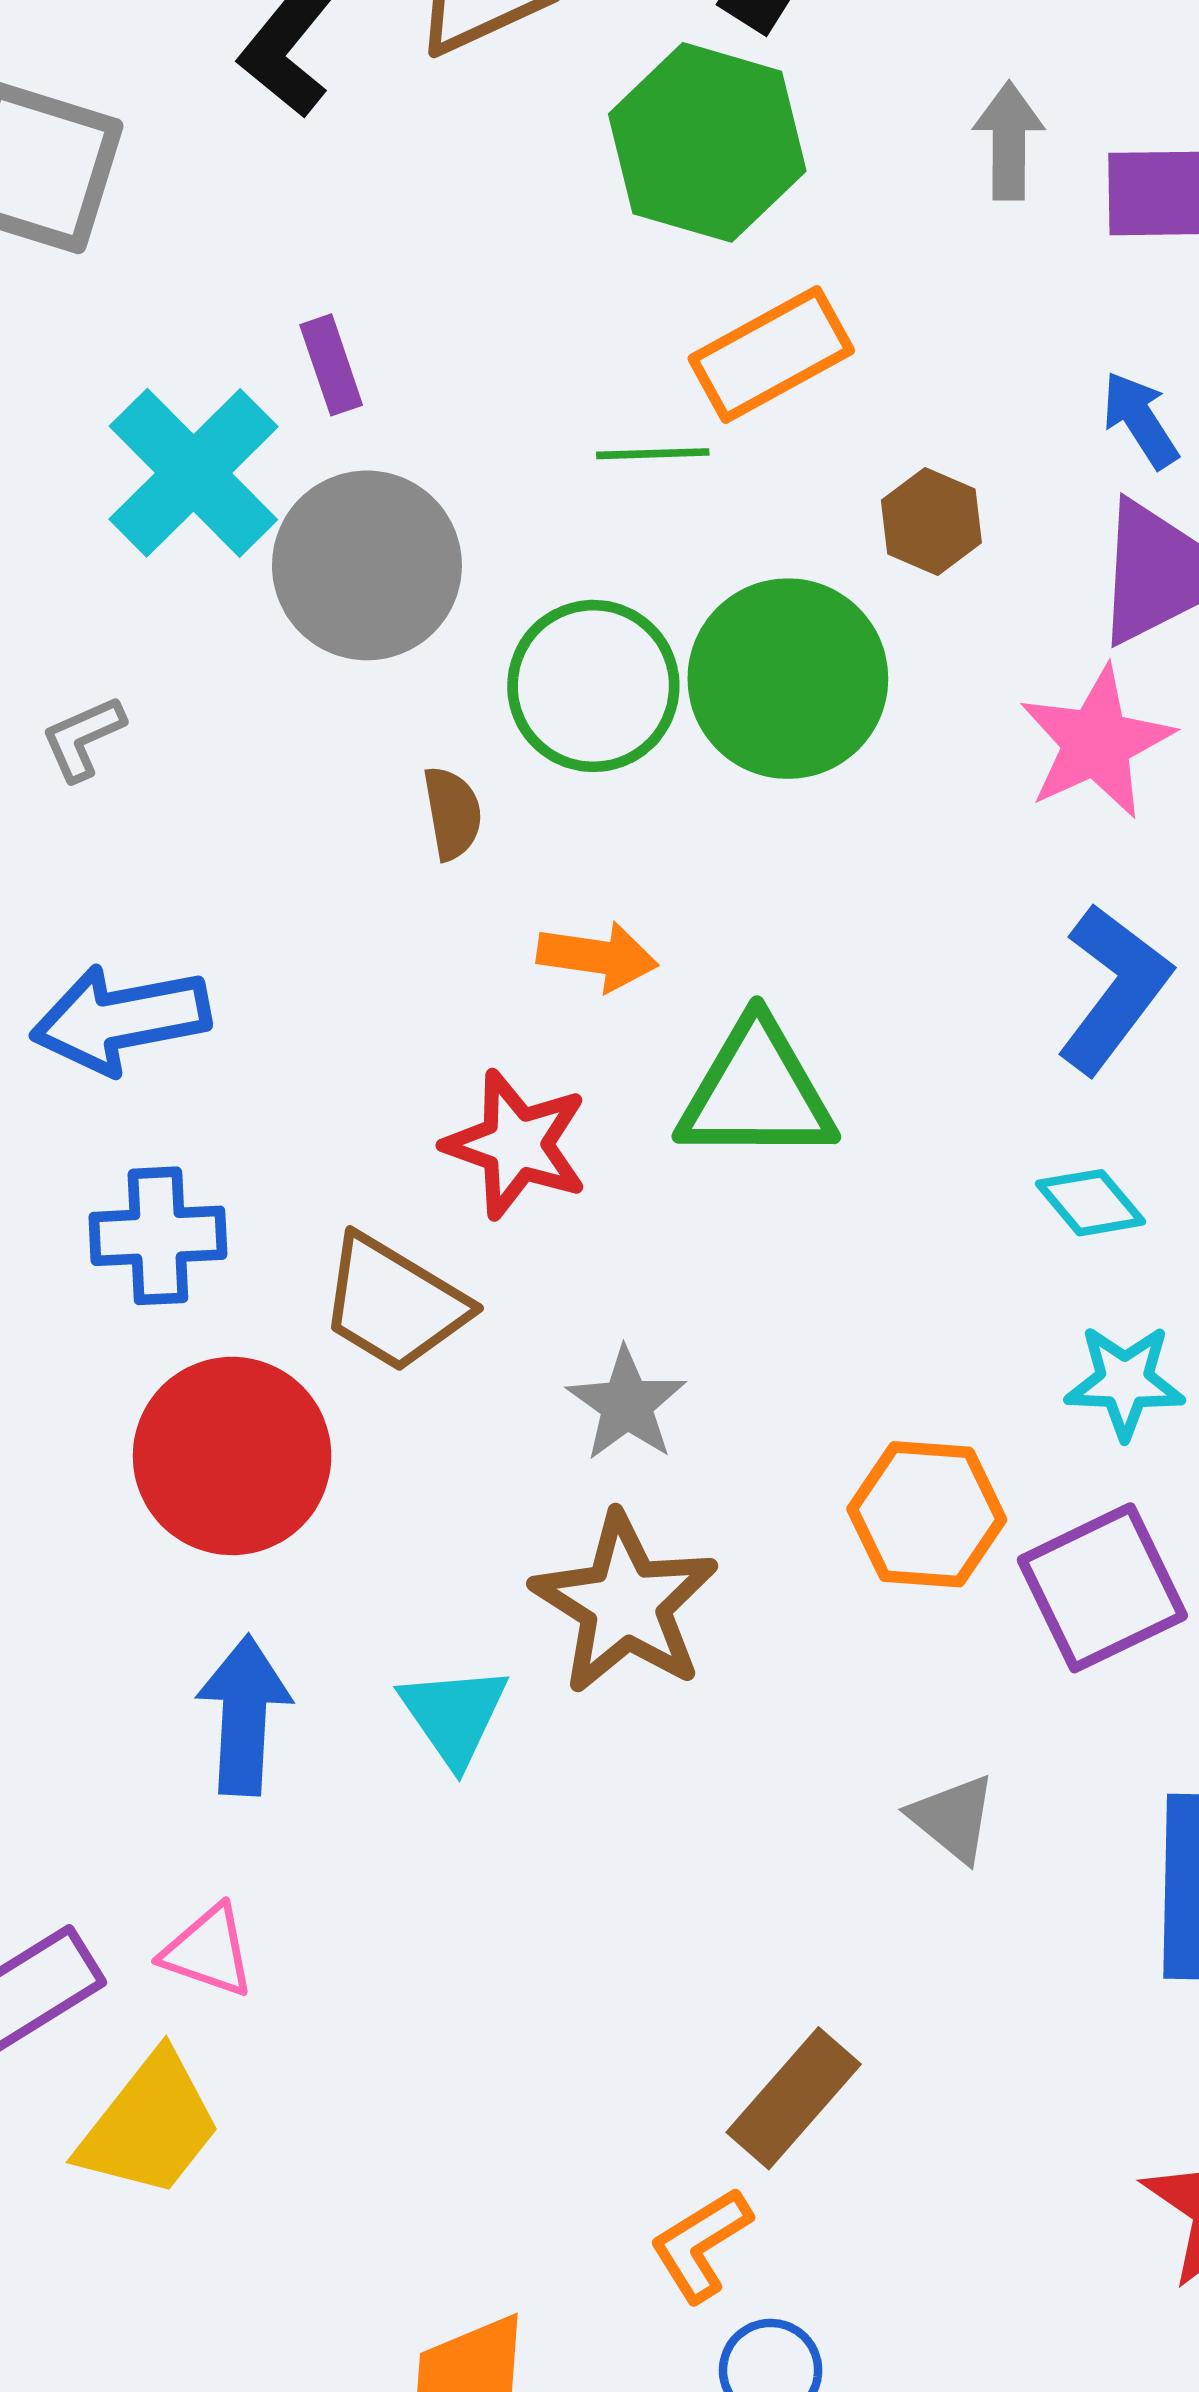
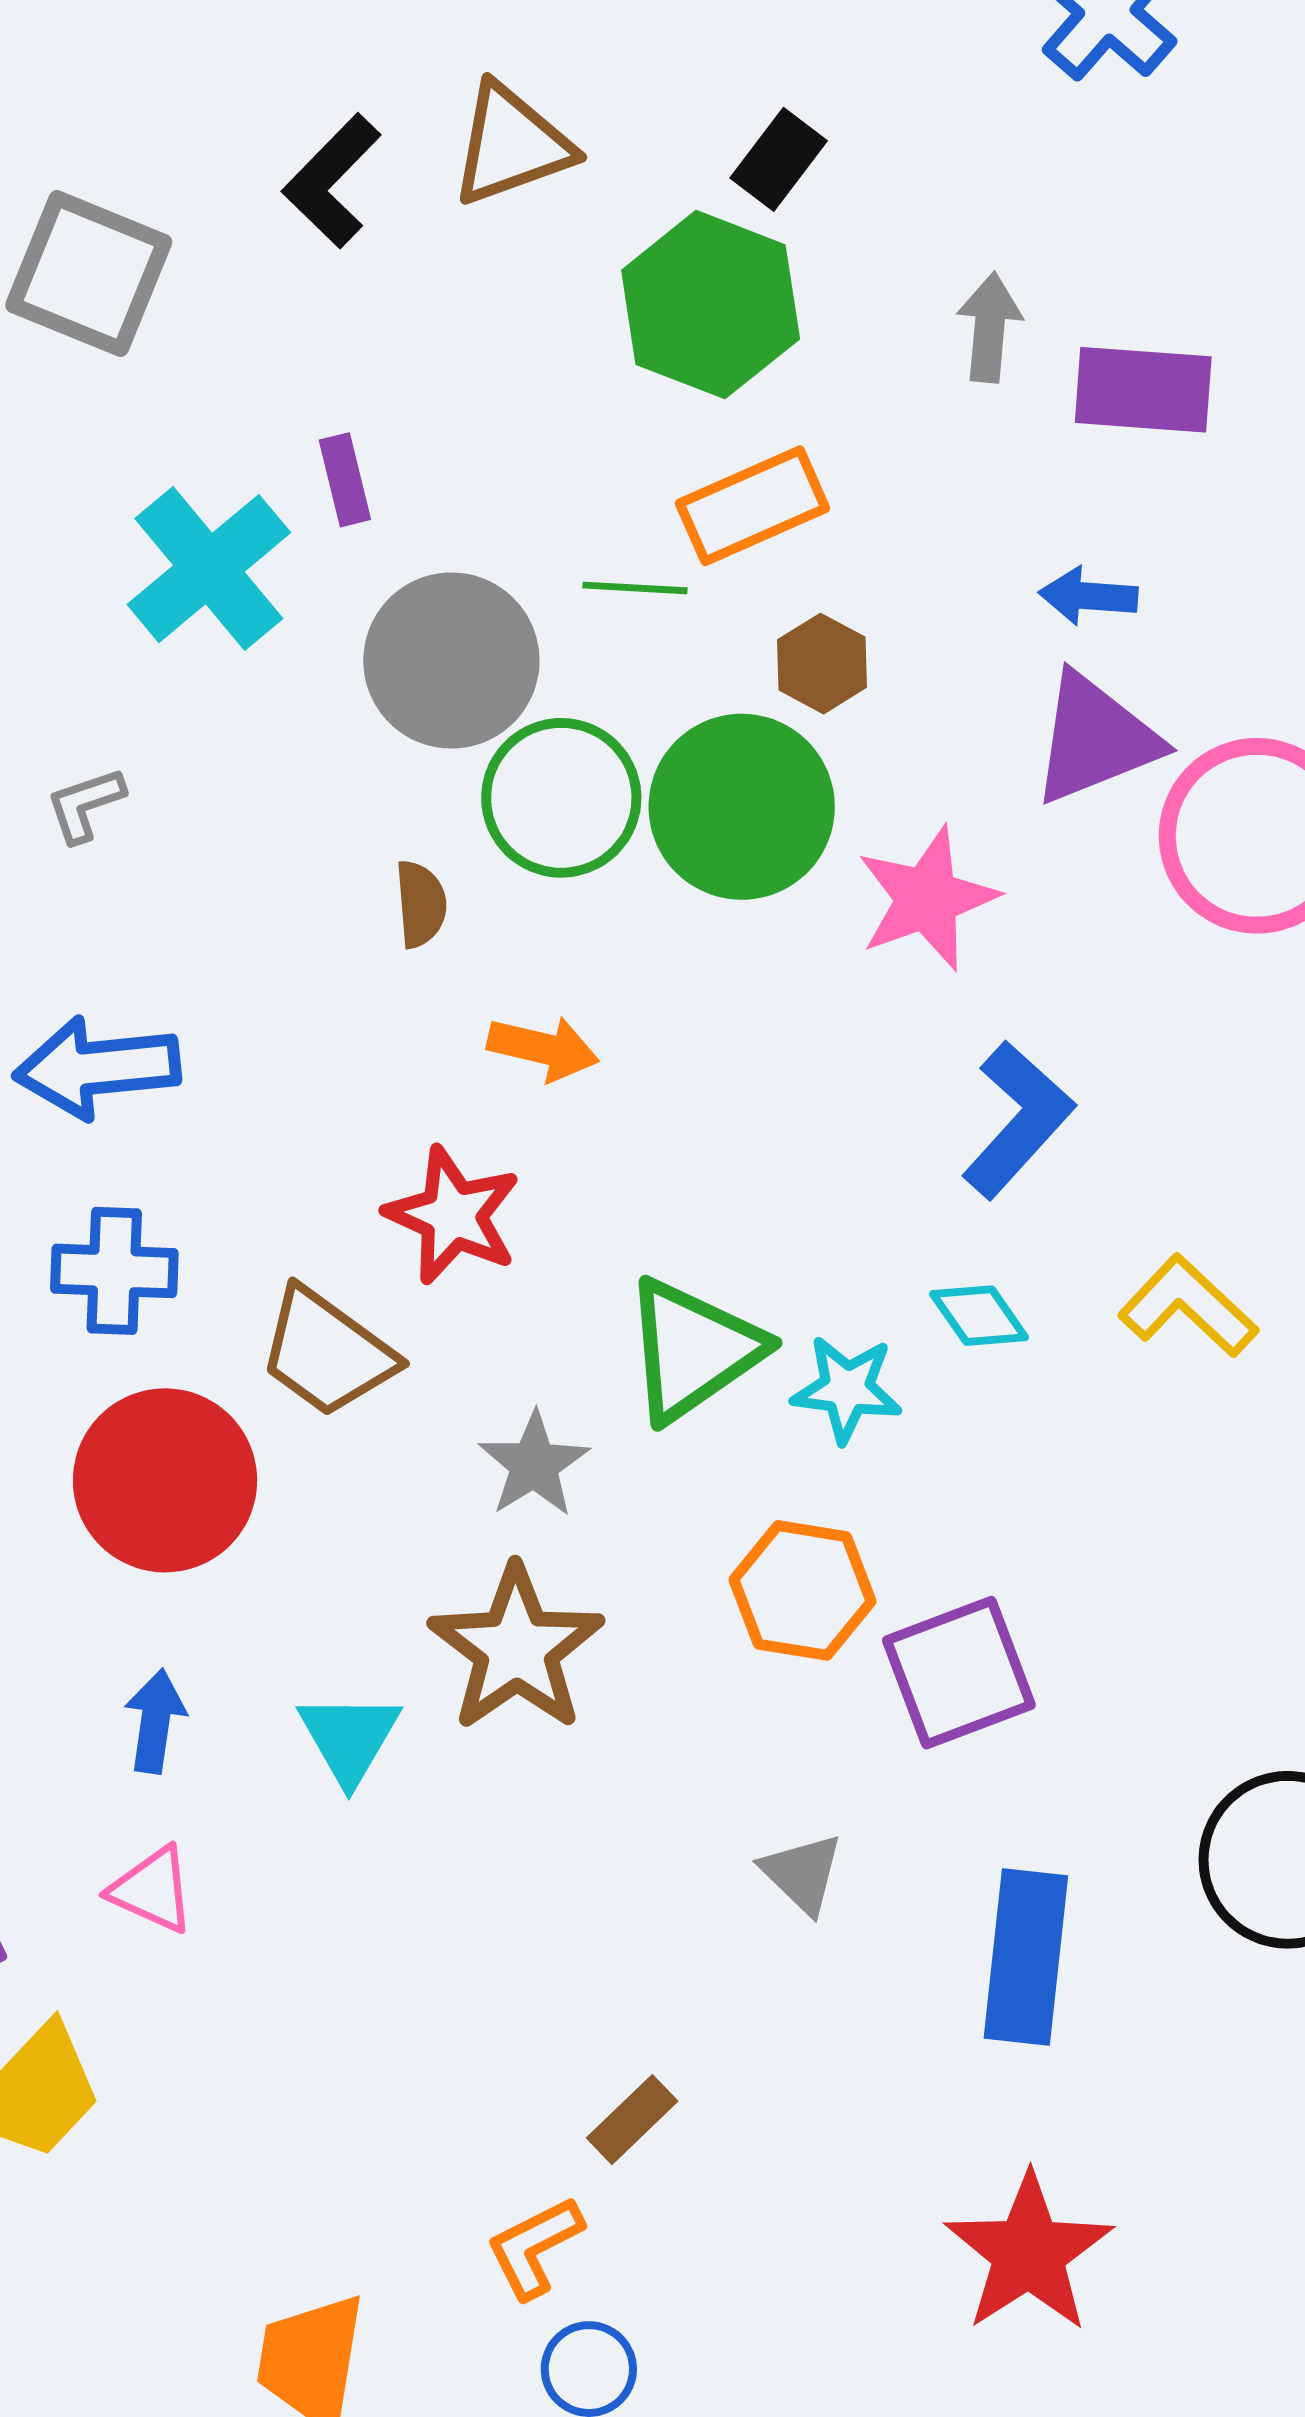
blue arrow: (1140, 420) -> (1088, 596), turned -58
brown hexagon: (931, 522) -> (822, 664), moved
gray circle: (367, 565) -> (451, 661), moved
pink star: (1096, 742) -> (927, 899), moved
green triangle: (756, 1092) -> (693, 1350), moved, turned -40
cyan star: (1125, 1382) -> (847, 1389), moved
blue arrow: (244, 1715) -> (155, 1721), size x0.7
pink triangle: (208, 1951) -> (152, 1890), moved
brown rectangle: (794, 2098) -> (632, 2120), size x0.7

